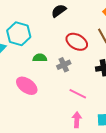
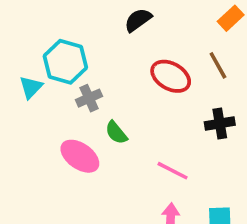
green semicircle: (40, 58) -> (116, 133), moved, turned -128
gray cross: (64, 65) -> (89, 98), moved

